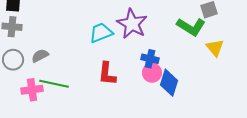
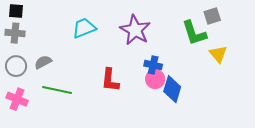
green L-shape: (191, 27) -> (194, 33), turned 40
cyan trapezoid: (101, 33) -> (84, 28), moved
pink cross: (32, 90) -> (17, 99), moved, turned 30

